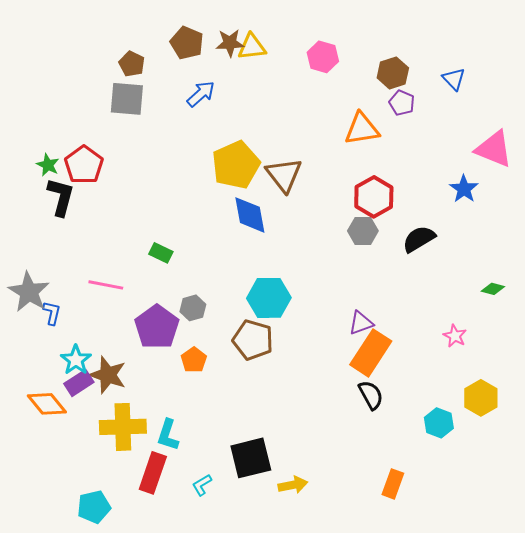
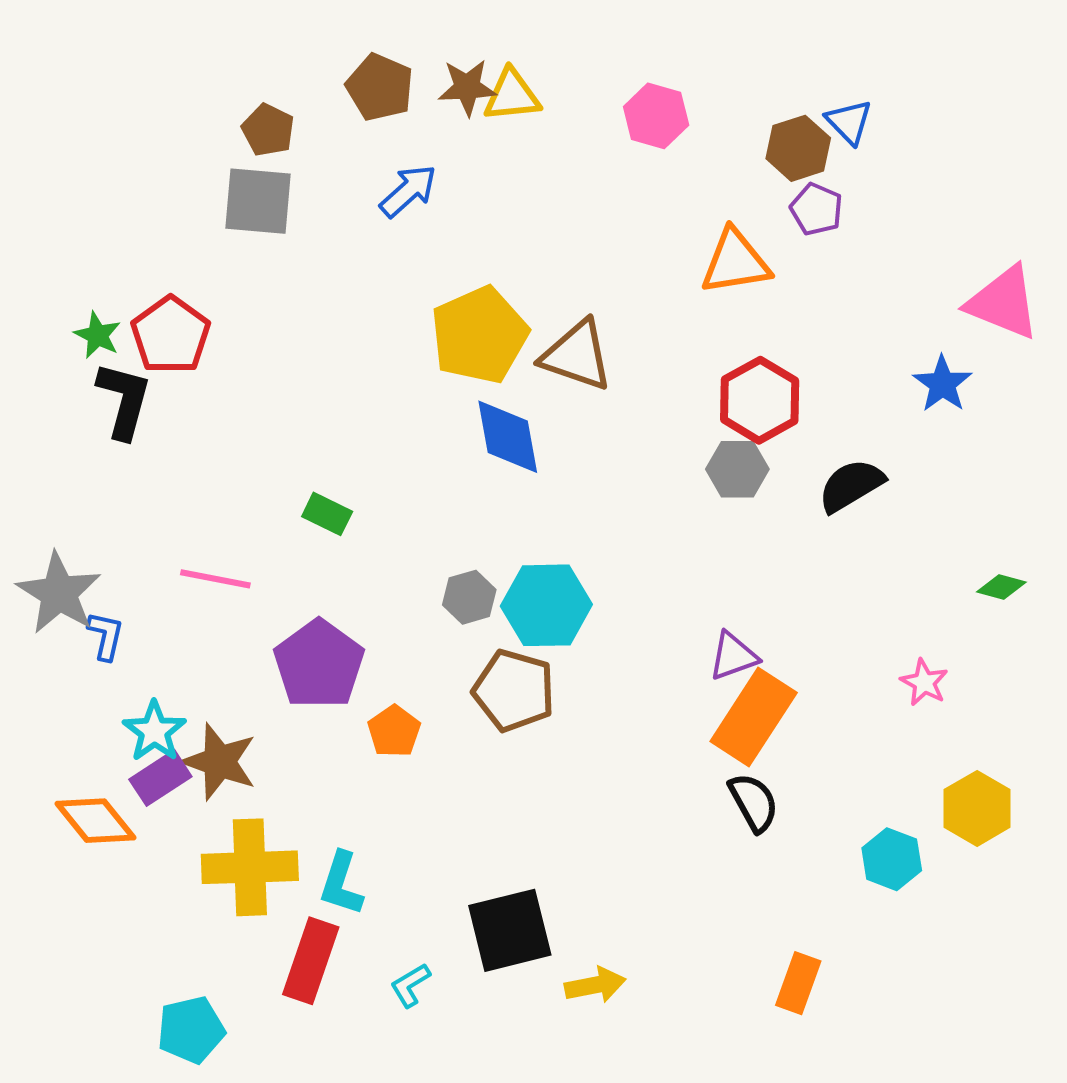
blue triangle: (454, 79) -> (849, 122), moved
brown triangle: (284, 175) -> (577, 355), turned -33
gray hexagon: (193, 308) -> (469, 597), moved

